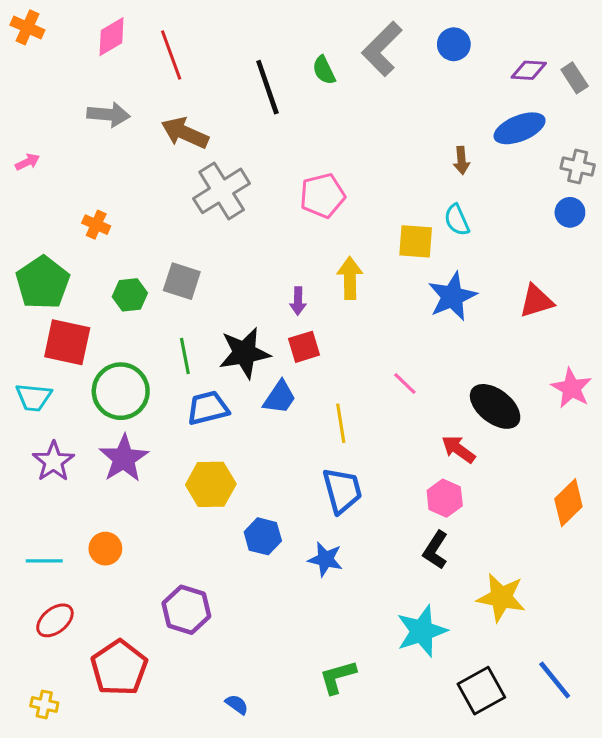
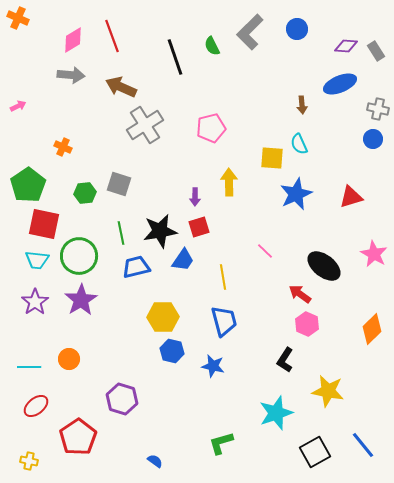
pink diamond: (112, 37) -> (73, 40), moved
cyan trapezoid: (34, 397) -> (37, 260), moved
yellow hexagon: (211, 484) -> (163, 317), moved
pink hexagon: (445, 498) -> (307, 324), moved

